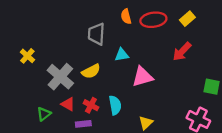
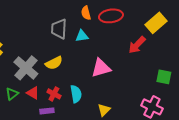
yellow rectangle: (187, 19) -> (156, 23), moved, size x1.5
cyan triangle: (122, 55) -> (82, 36), moved
green triangle: (44, 114) -> (12, 94), moved

